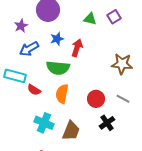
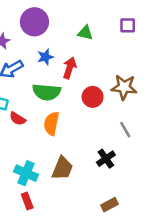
purple square: (114, 17) -> (128, 25), moved, turned 32
red circle: (96, 99) -> (93, 97), moved
gray line: (123, 99) -> (125, 130), turned 32
cyan cross: (44, 123) -> (26, 173), moved

